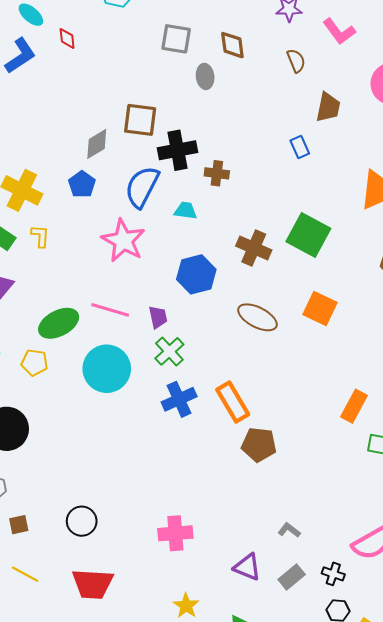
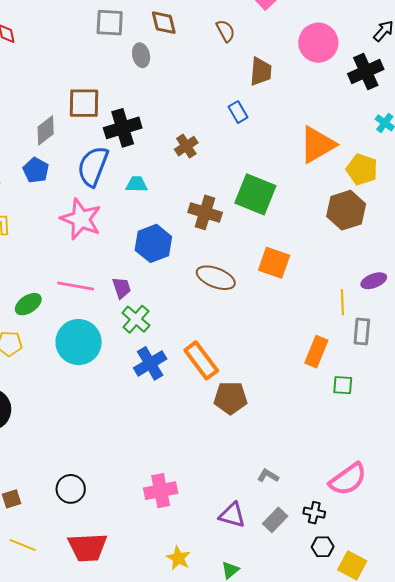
brown cross: (217, 173) -> (186, 146), moved, turned -35
green ellipse: (59, 323) -> (28, 304), size x0.7

